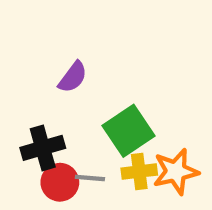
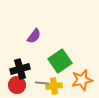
yellow cross: (139, 172) -> (54, 86), moved
red circle: (60, 182) -> (17, 85), moved

